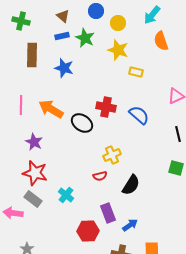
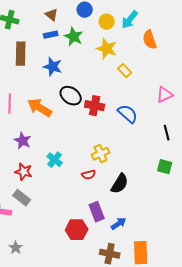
cyan arrow: (152, 15) -> (130, 20), moved
yellow rectangle: (136, 72) -> (125, 71), turned 32
black ellipse: (82, 123) -> (71, 96), moved
red star: (35, 173) -> (24, 172), size x0.7
cyan cross: (66, 195) -> (55, 160), moved

